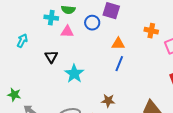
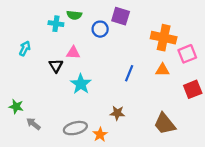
orange cross: (151, 31) -> (164, 38), size x1.6
pink triangle: (67, 32) -> (73, 53), moved
orange triangle: (118, 44) -> (163, 70), moved

